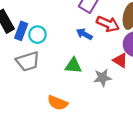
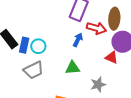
blue arrow: (84, 34) -> (78, 40), turned 96
gray star: (102, 78) -> (98, 84), moved

